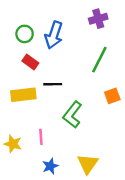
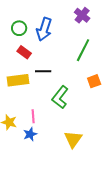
purple cross: (98, 19) -> (82, 15), turned -35
blue star: (50, 166) -> (30, 134), moved

